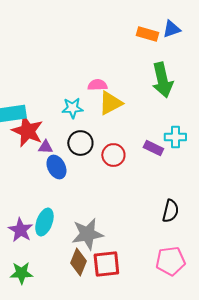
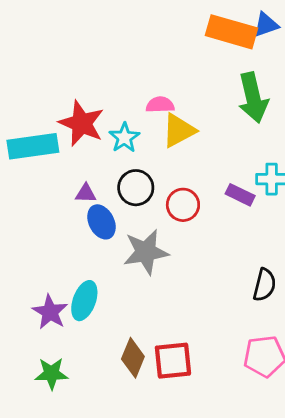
orange rectangle: (147, 34) -> (232, 32), size x1.6
cyan star: (72, 108) -> (124, 138), turned -30
red star: (27, 131) -> (81, 123), moved
gray star: (87, 234) -> (146, 252), moved

